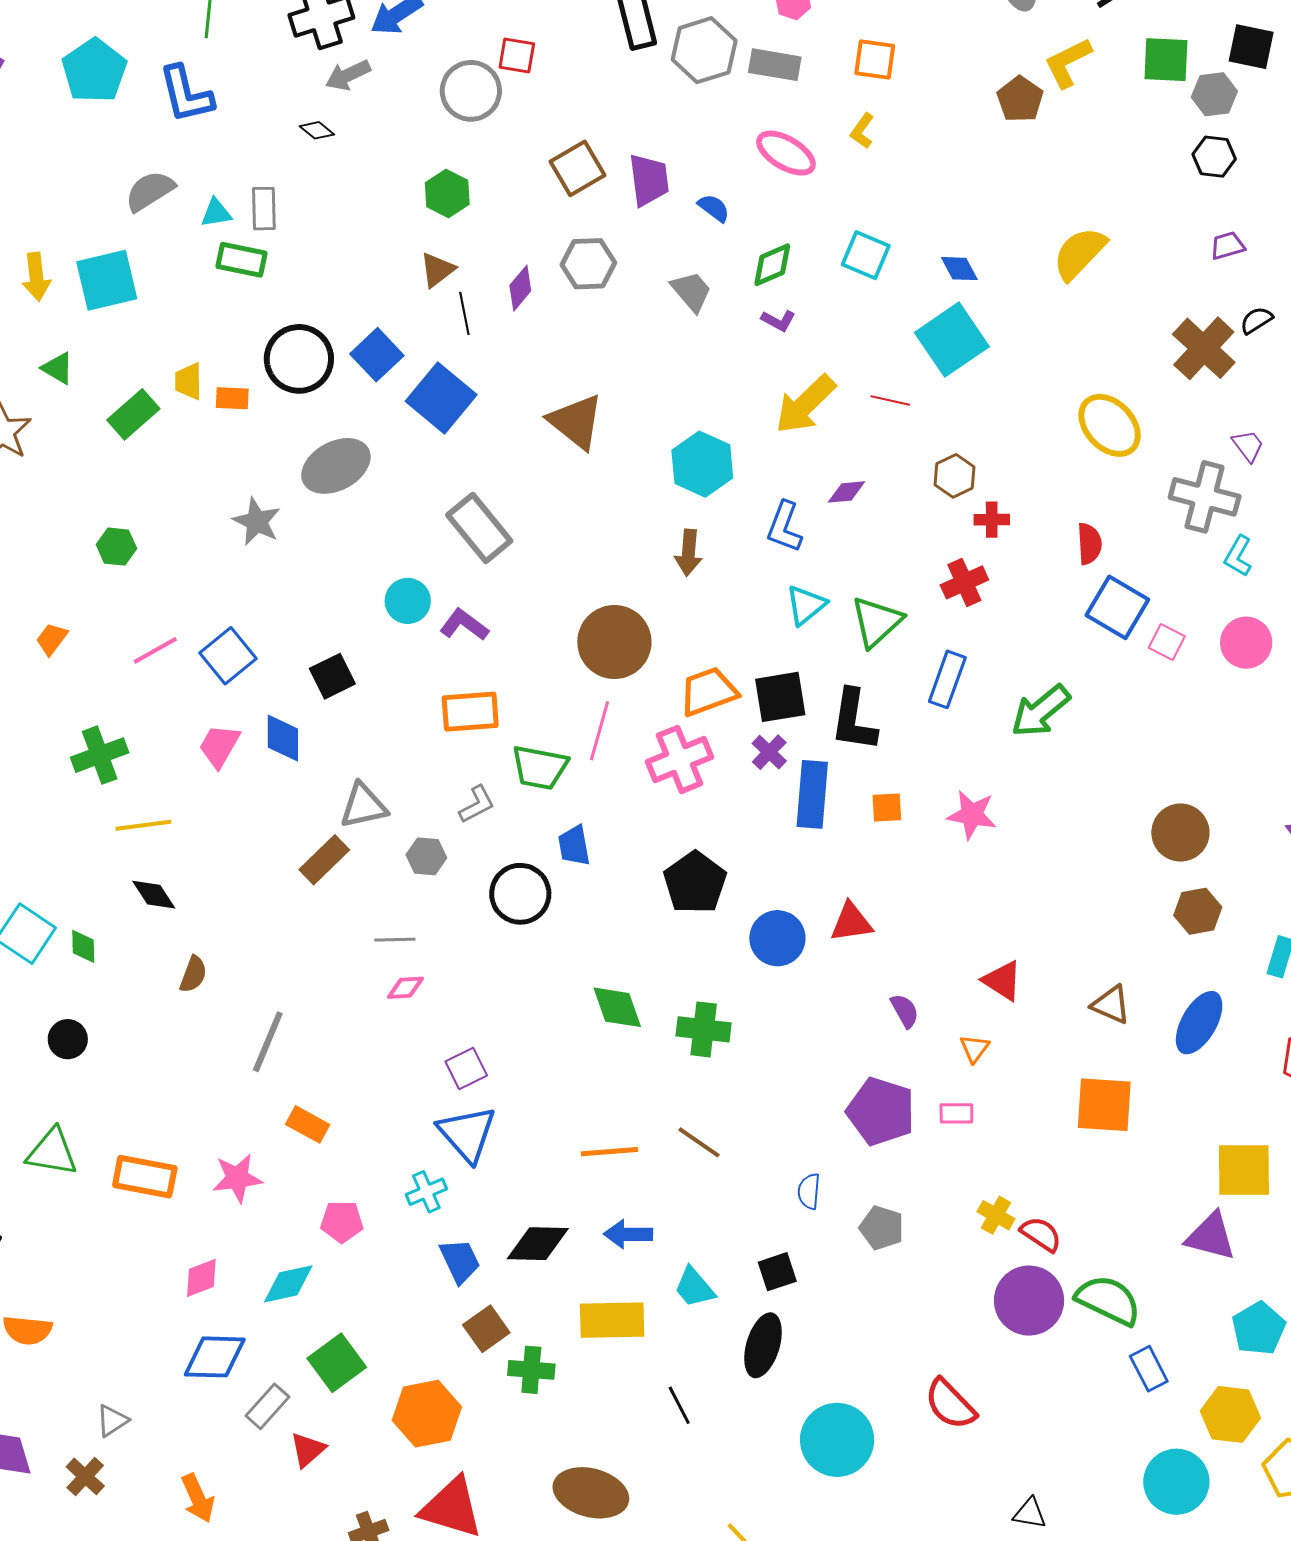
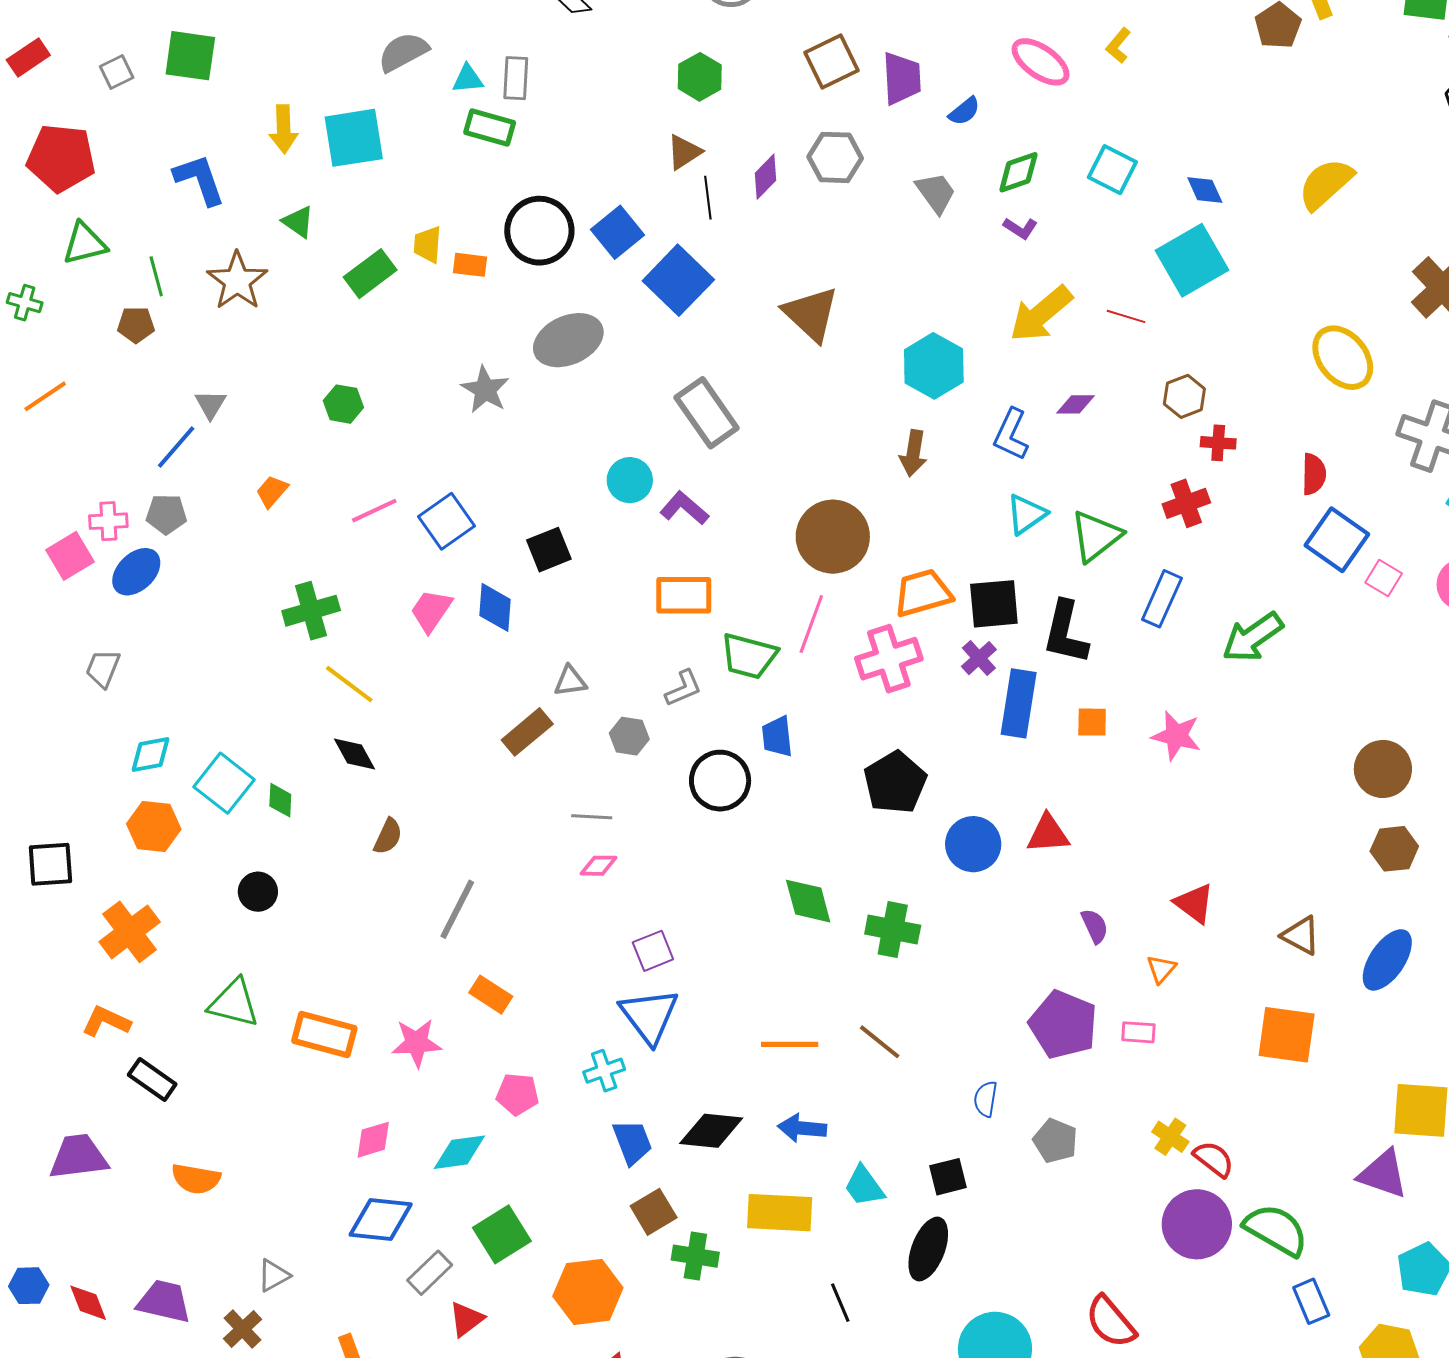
blue semicircle: (714, 208) -> (964, 111), turned 100
gray triangle: (363, 806) -> (570, 681), size x0.7
yellow line: (143, 825) -> (349, 684), turned 40

